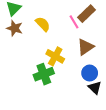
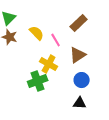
pink line: (74, 22) -> (56, 40), moved
black triangle: (95, 88) -> (80, 103), moved, turned -40

